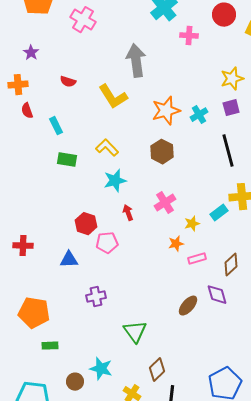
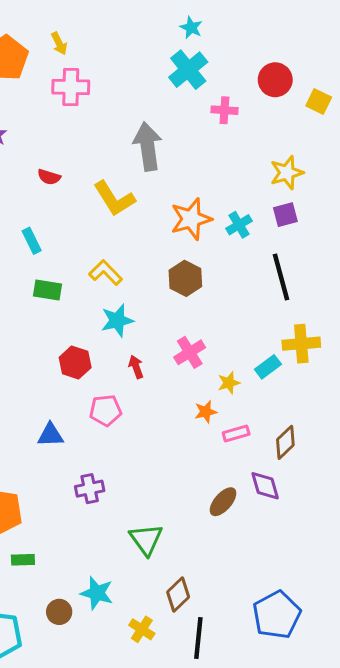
pink cross: (83, 20) -> (71, 87), turned -30
red hexagon: (86, 224) -> (75, 363), moved

